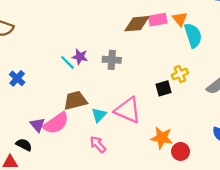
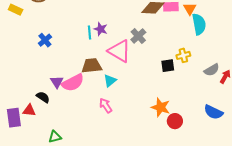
gray cross: (112, 60) -> (138, 36), moved, turned 35
cyan line: (67, 62) -> (89, 32), turned 32
pink triangle: (128, 110) -> (119, 51), moved

